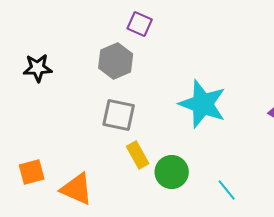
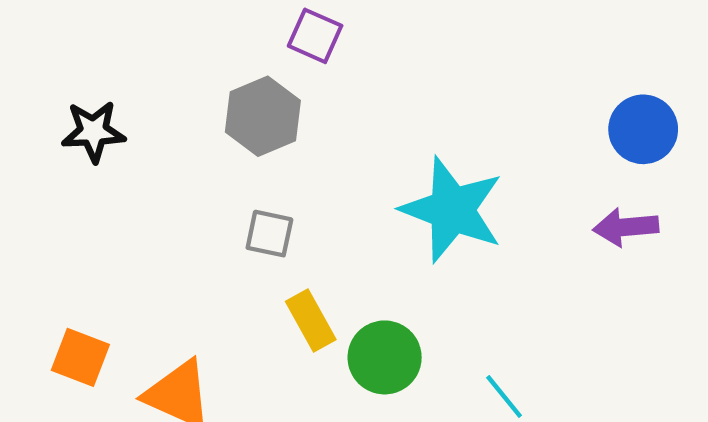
gray square: (119, 115) -> (269, 234), size x0.7
orange square: (32, 172) -> (80, 357), turned 36

